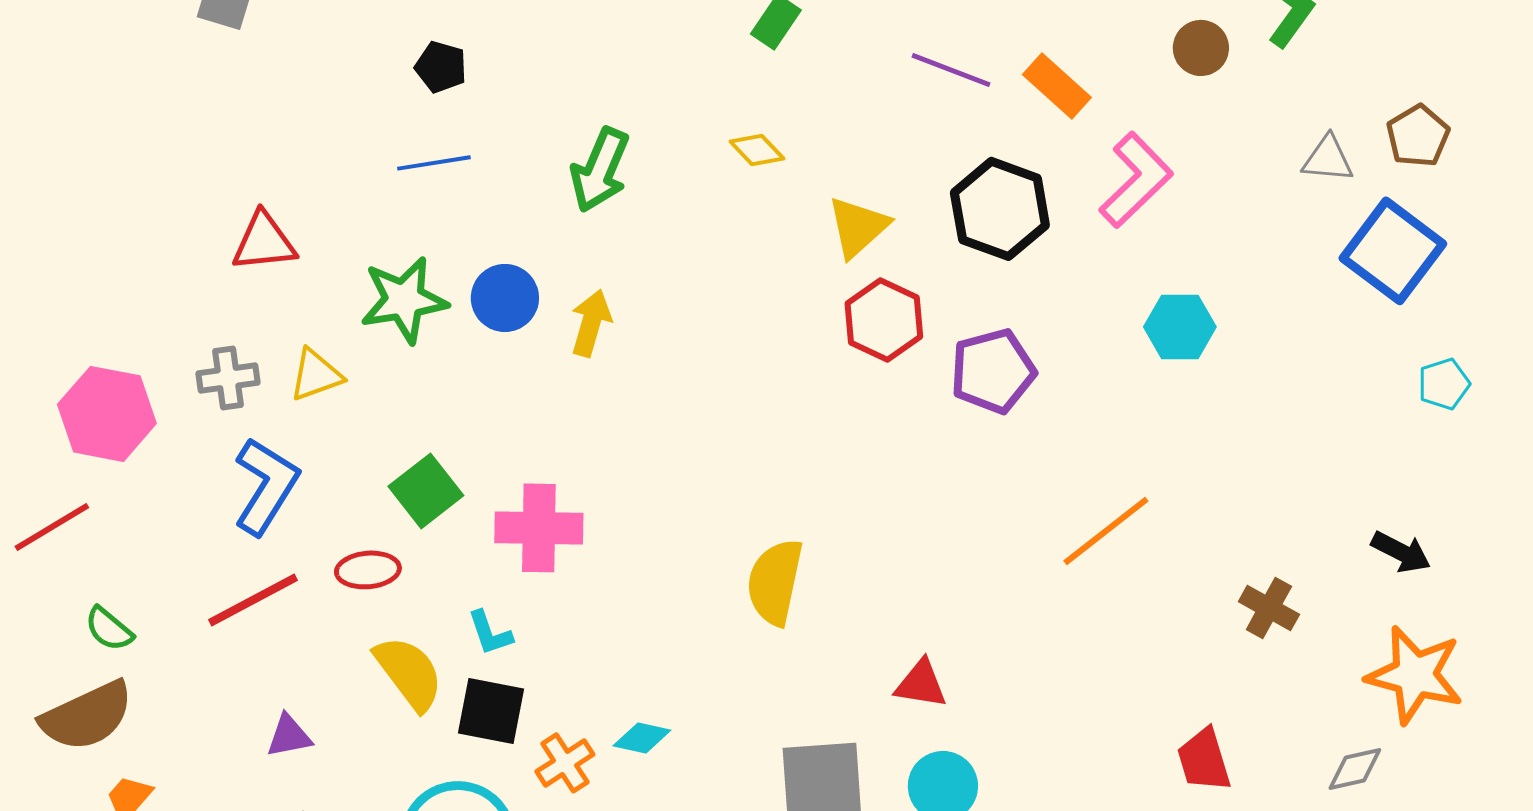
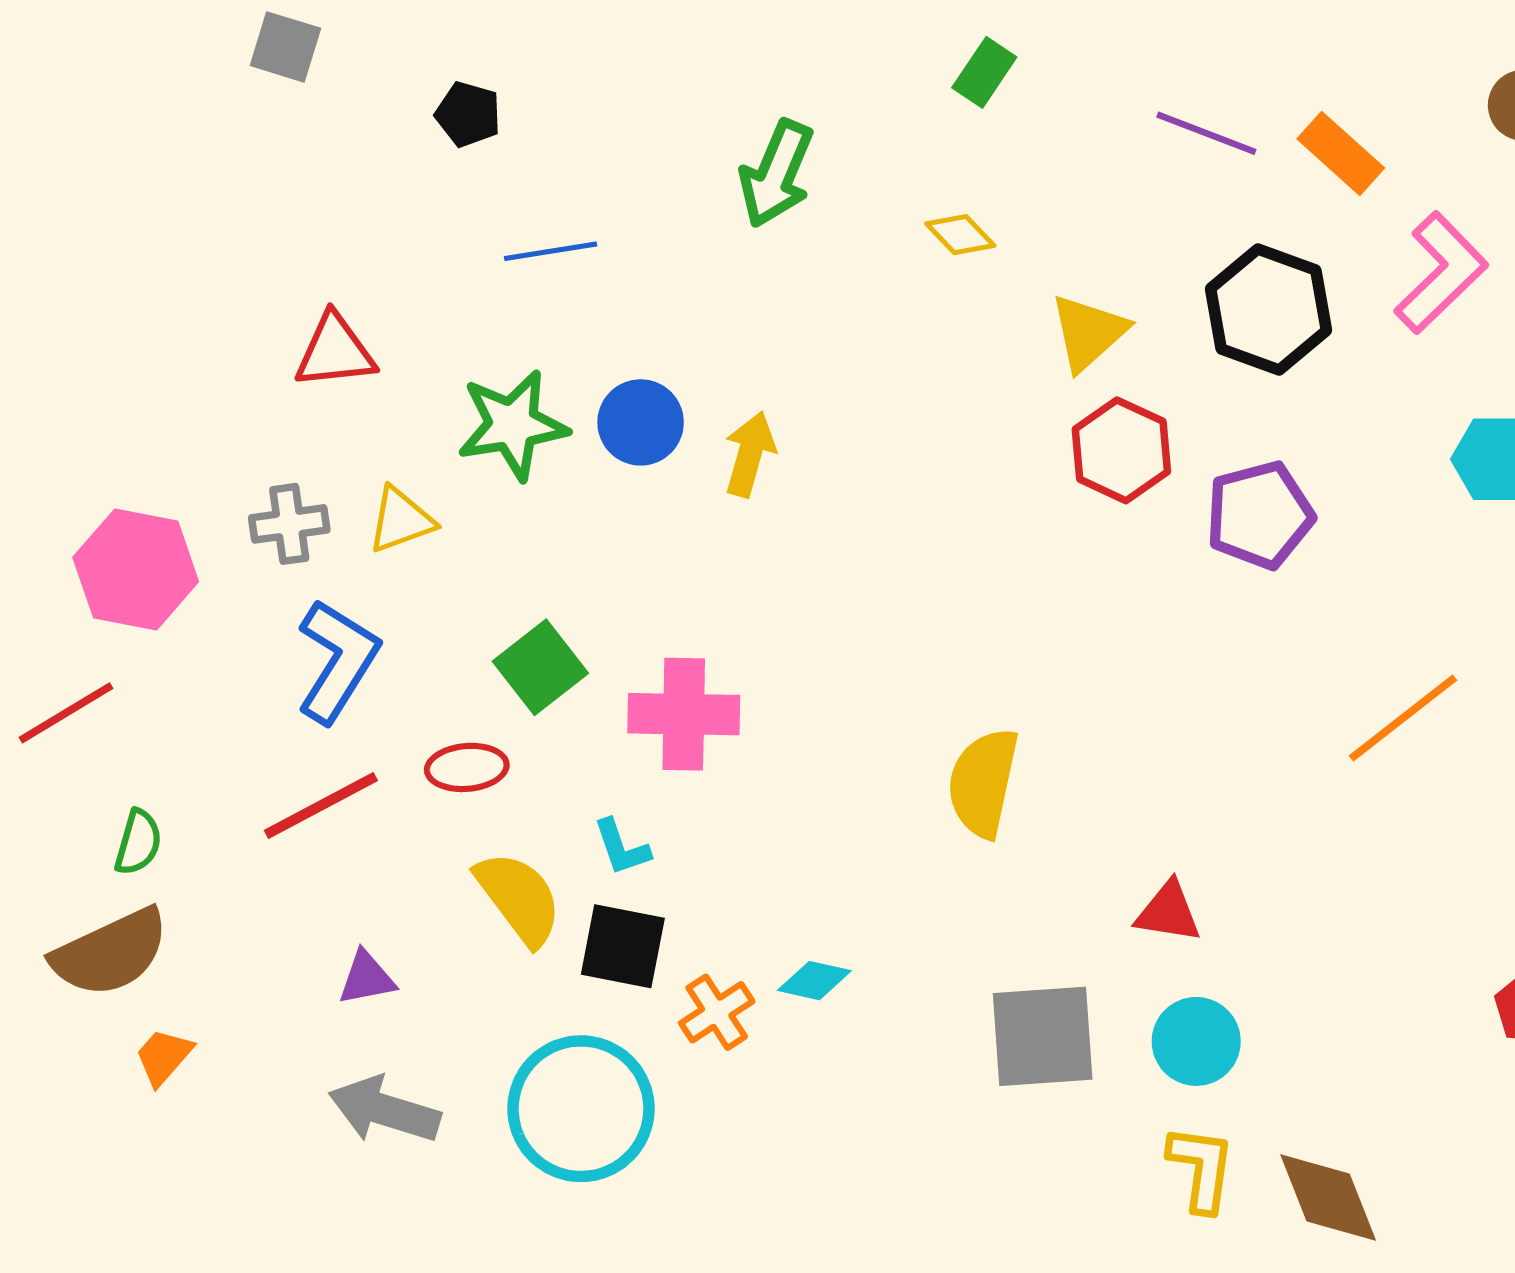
black pentagon: (441, 67) -> (468, 114), moved
green arrow: (600, 170) -> (776, 174), moved
green semicircle: (109, 629) -> (138, 842), turned -114

